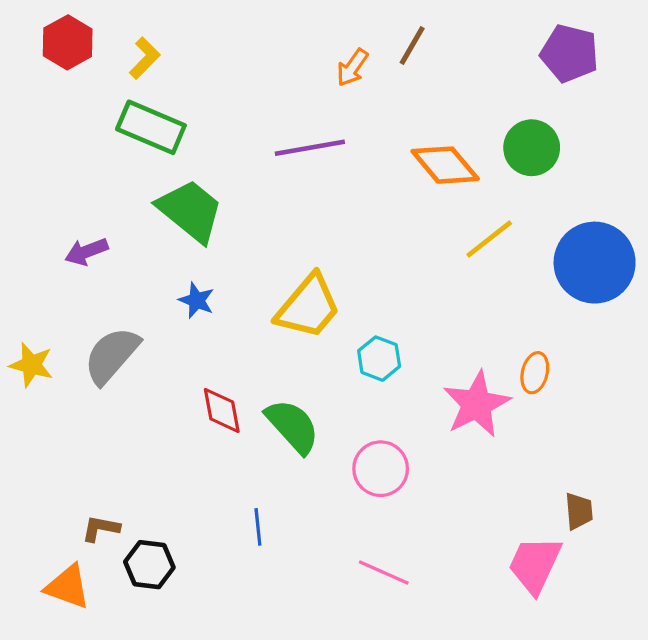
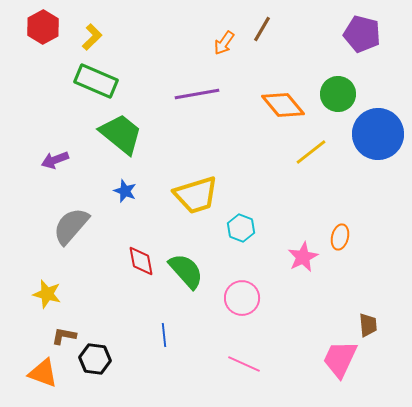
blue circle: (595, 263) -> (378, 134), moved
yellow trapezoid: (308, 307) -> (196, 195), turned 33
yellow star: (31, 365) -> (47, 294), moved
pink star: (477, 404) -> (303, 257), size x0.7

